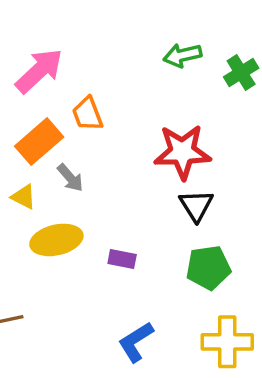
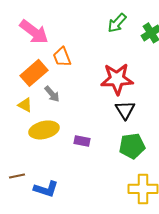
green arrow: (182, 55) -> (117, 23), turned -35
pink arrow: (39, 71) -> (34, 32), turned 80
blue L-shape: (136, 342) -> (46, 189), moved, turned -130

